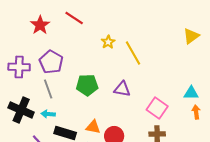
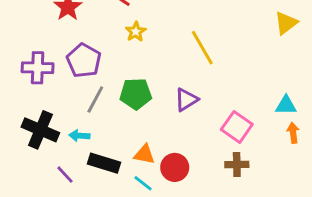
yellow star: (108, 42) -> (136, 32), moved
gray line: (48, 89) -> (95, 100), moved, turned 48
purple triangle: (122, 89) -> (186, 100), turned -42

